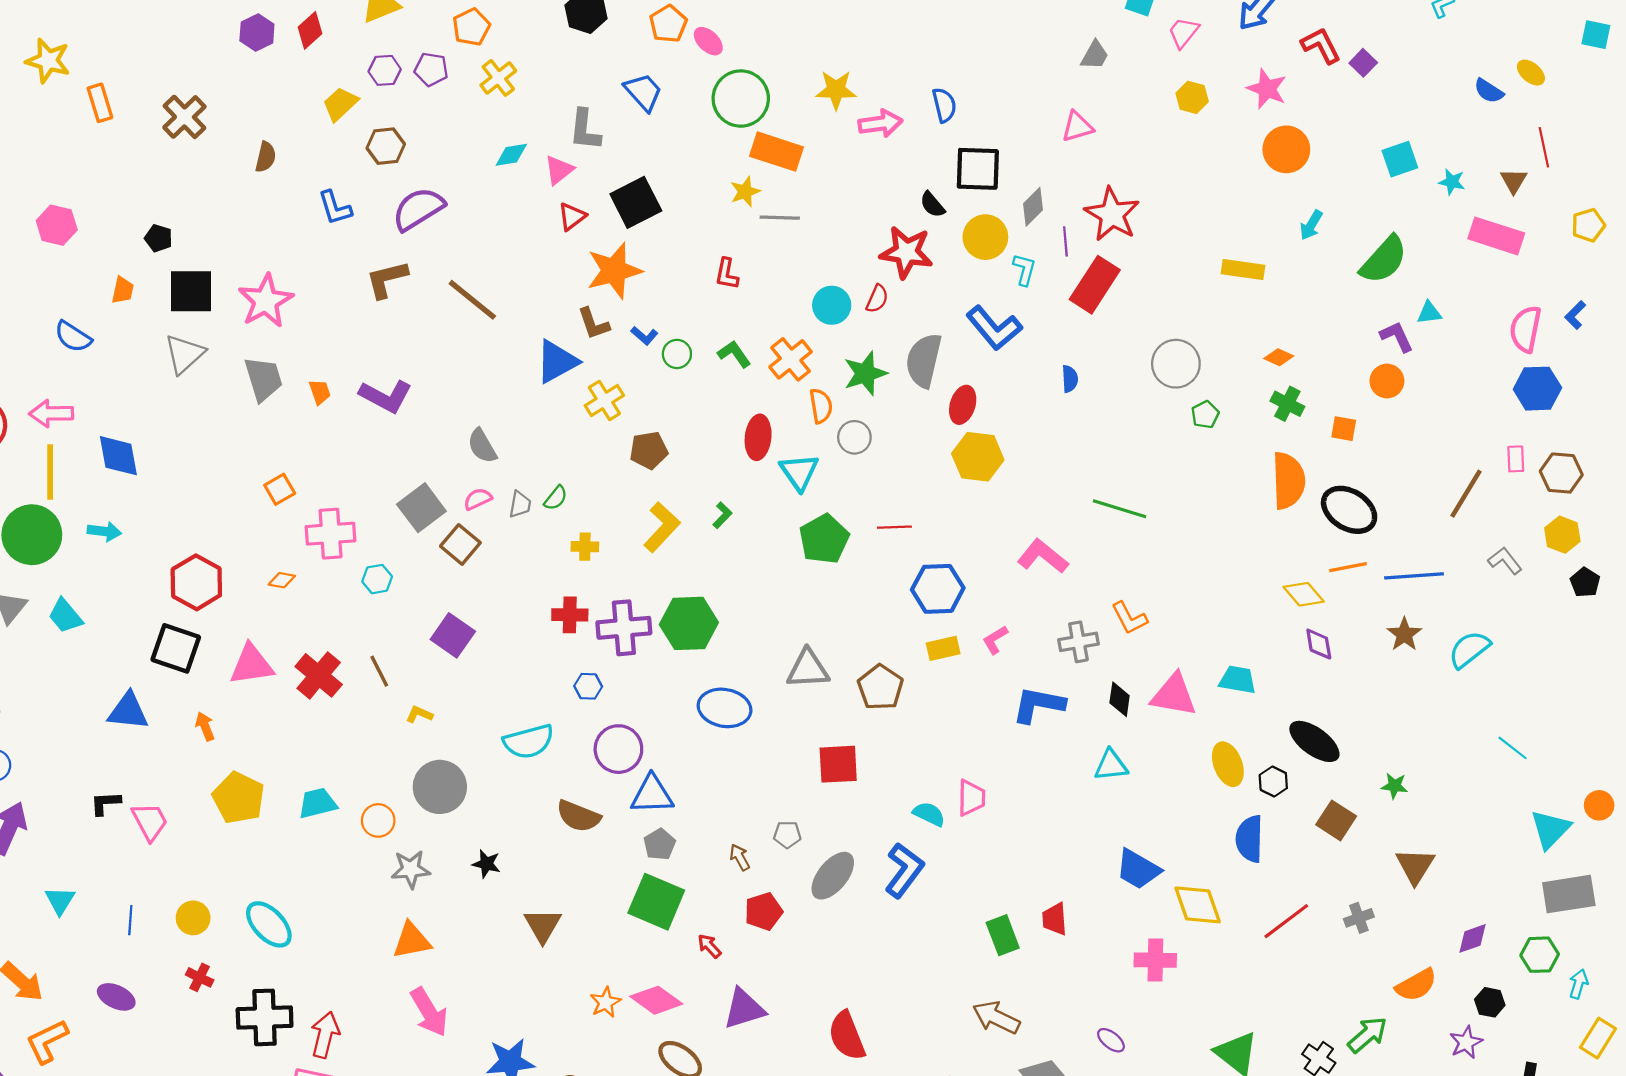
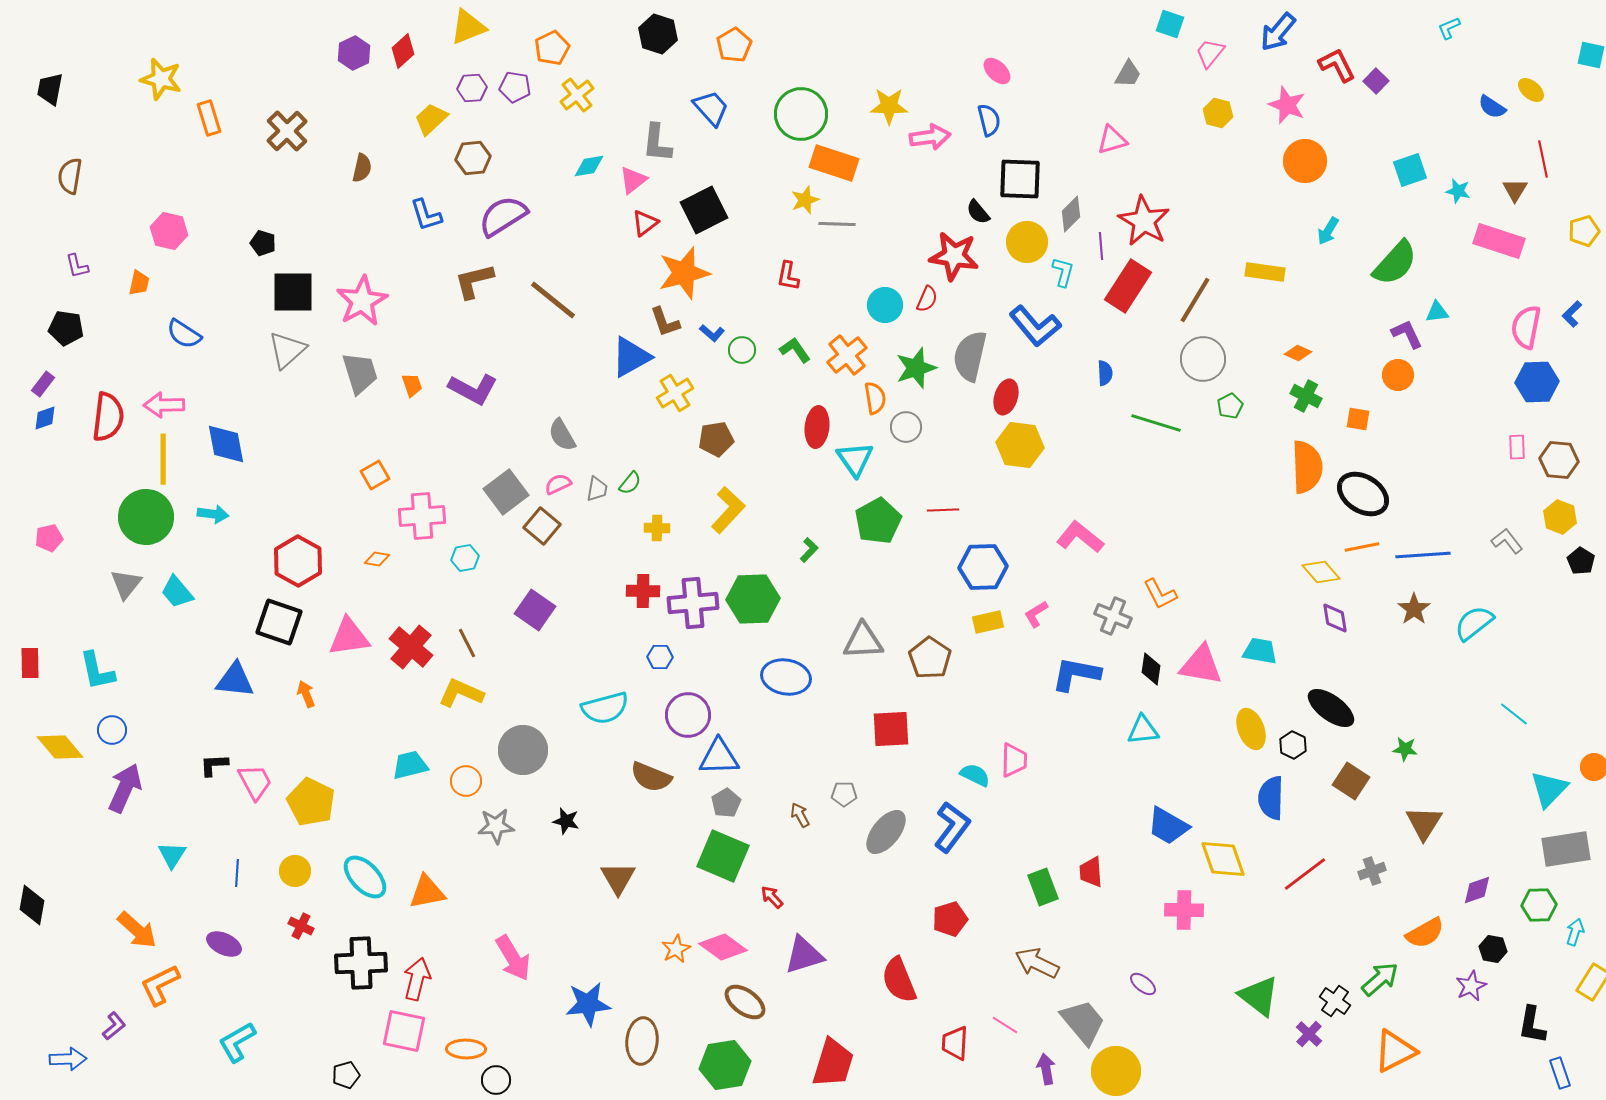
pink ellipse: (708, 41) -> (997, 71), moved
orange trapezoid: (123, 290) -> (139, 283), moved
brown line: (1466, 494) -> (1195, 300), moved
green line: (1120, 509) -> (1156, 423), moved
green L-shape: (722, 515) -> (809, 550), moved
gray cross: (1078, 642) -> (1113, 616), turned 33
yellow L-shape: (419, 714) -> (461, 693), moved, size x1.8
yellow pentagon: (239, 798) -> (311, 802), moved
red pentagon: (764, 911) -> (950, 919), moved
orange triangle: (412, 941) -> (427, 892), moved

